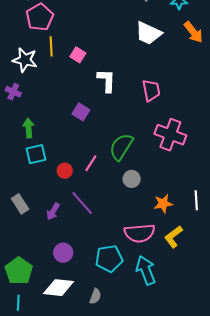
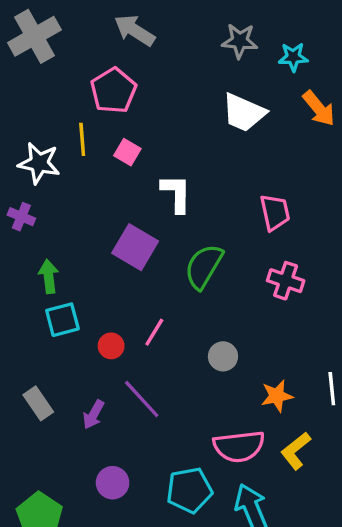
pink pentagon: (40, 17) -> (113, 91), moved
pink trapezoid: (151, 90) -> (275, 212), moved
purple square: (81, 112) -> (135, 247), size x1.5
pink cross: (170, 135) -> (286, 281), size x0.7
green semicircle: (121, 147) -> (204, 266), moved

